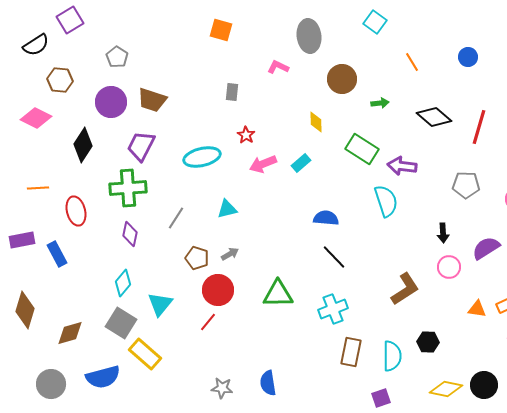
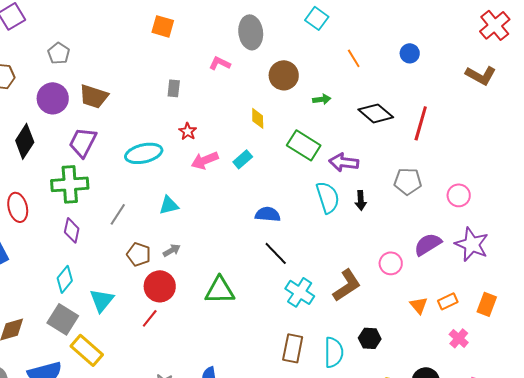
black arrow: (443, 233) -> (361, 200), moved
cyan cross: (333, 309) -> (300, 292), moved, turned -36
orange triangle: (477, 309) -> (419, 305), turned 42

